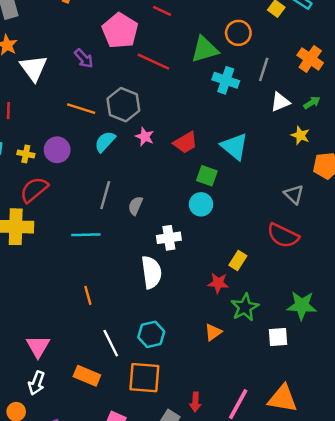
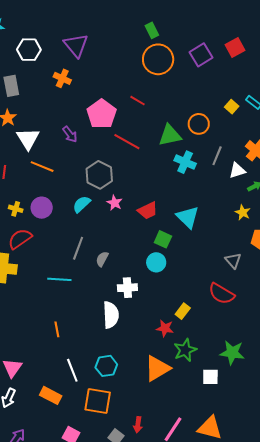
white triangle: (280, 102) -> (237, 171), moved
orange line: (81, 109) -> (42, 167), moved
orange triangle: (213, 332) -> (157, 368), size x1.8

